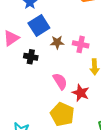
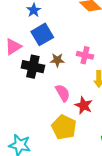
brown star: (57, 42) -> (57, 60), moved
black cross: (31, 57) -> (33, 67), size x1.5

